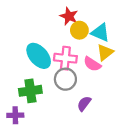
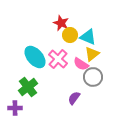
pink cross: (65, 58) -> (58, 59), turned 36
gray circle: (65, 79) -> (93, 77), moved
green cross: (30, 91) -> (28, 87), turned -30

